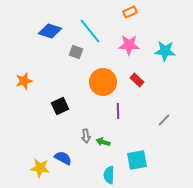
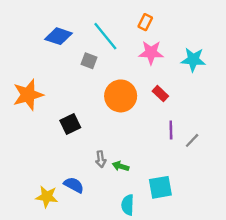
orange rectangle: (130, 12) -> (145, 22), moved, turned -40
orange star: (24, 81) -> (28, 95), size x1.5
purple line: (118, 111) -> (171, 130), moved

